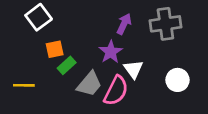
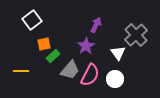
gray cross: (165, 24) -> (136, 35), moved, turned -35
white triangle: (133, 69) -> (118, 53), moved
white circle: (177, 80) -> (115, 79), moved

